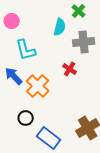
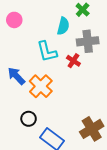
cyan L-shape: (26, 50) -> (47, 52), moved
red cross: (70, 69) -> (73, 61), moved

